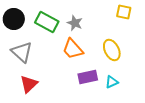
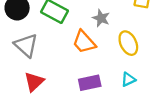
gray star: (75, 23) -> (101, 18), moved
purple rectangle: (88, 77) -> (90, 83), moved

